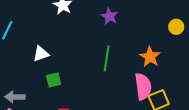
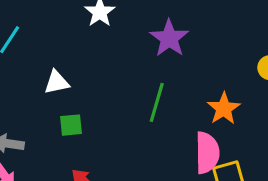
purple star: (109, 16) -> (169, 38), size x1.4

